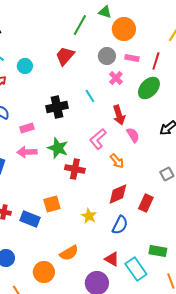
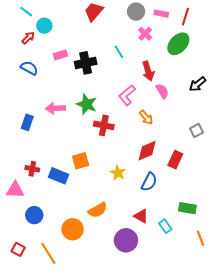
cyan circle: (25, 66) -> (44, 26), moved
pink rectangle: (27, 128) -> (60, 55), moved
cyan rectangle: (136, 269) -> (165, 226), size x0.6

